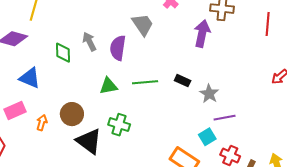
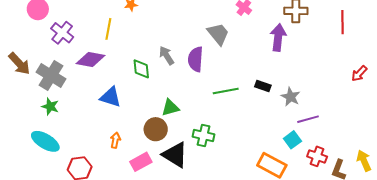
green triangle: (108, 86) -> (170, 108), moved
pink rectangle: (15, 110) -> (141, 162), moved
orange arrow: (42, 123) -> (115, 140), moved

